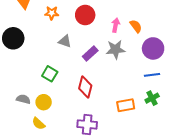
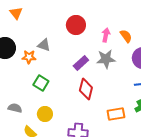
orange star: (52, 13) -> (29, 57), moved
gray triangle: (65, 41) -> (44, 45), moved
red diamond: (85, 87) -> (86, 89), moved
yellow circle: (44, 102) -> (45, 114), moved

